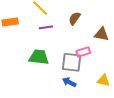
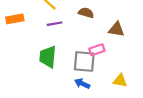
brown semicircle: (75, 18) -> (86, 13), turned 72
green trapezoid: (39, 57) -> (48, 57), turned -90

